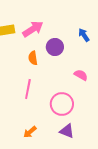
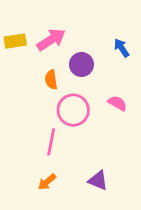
pink line: (28, 89) -> (51, 142), moved
pink circle: (62, 104) -> (73, 110), moved

